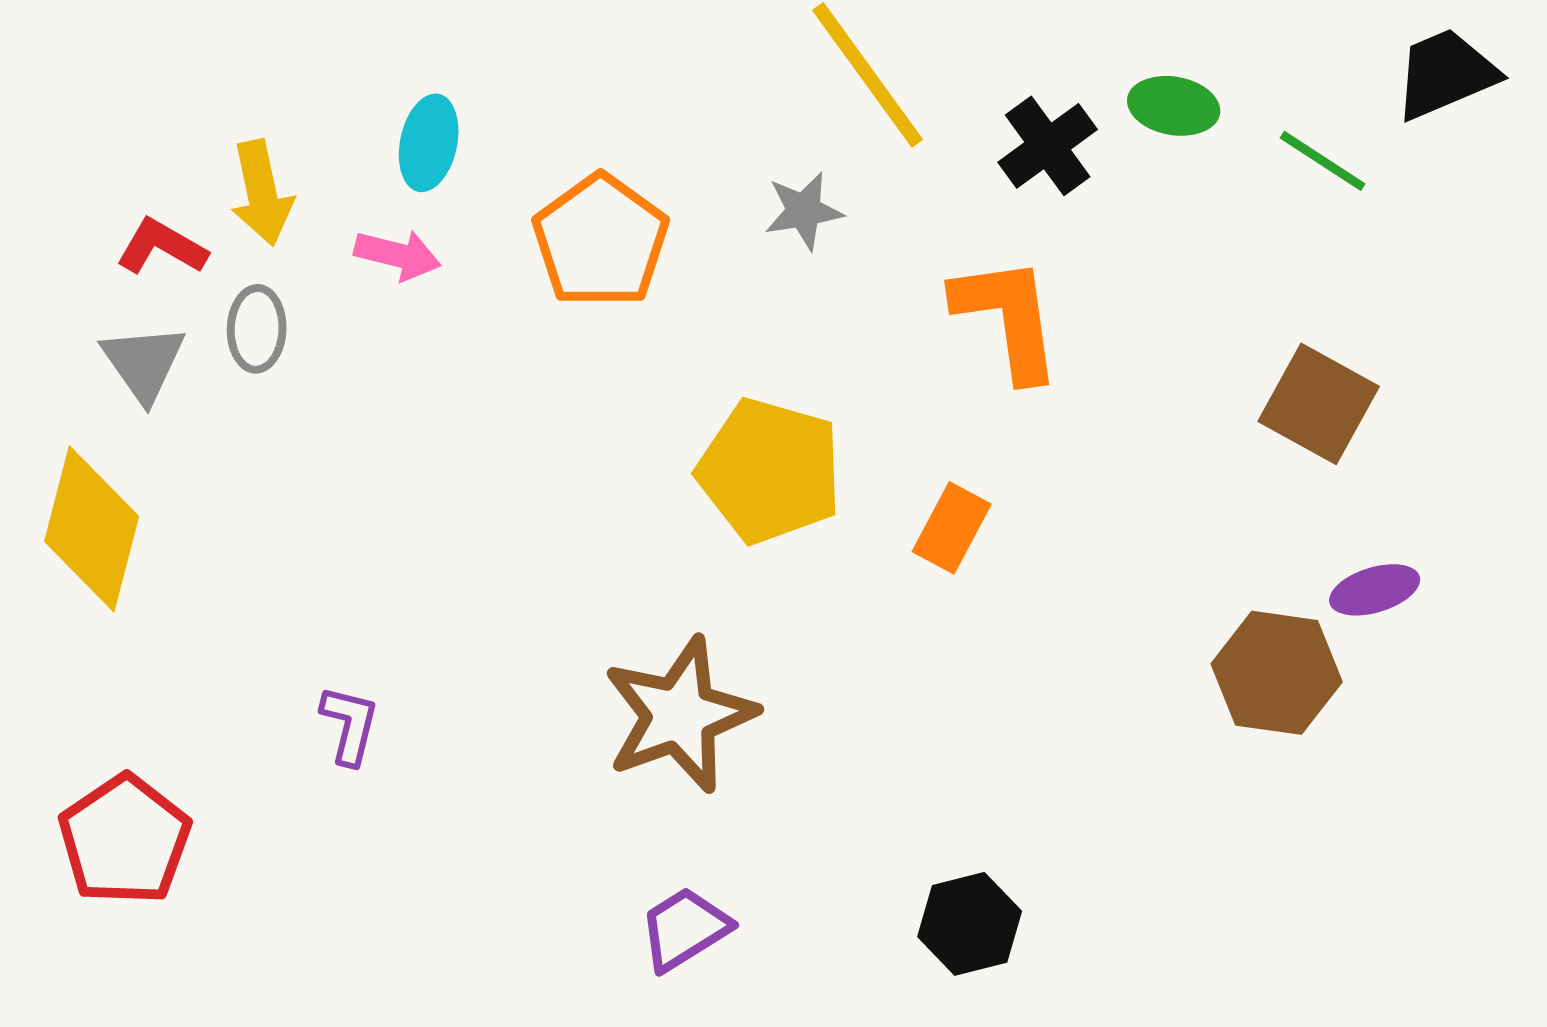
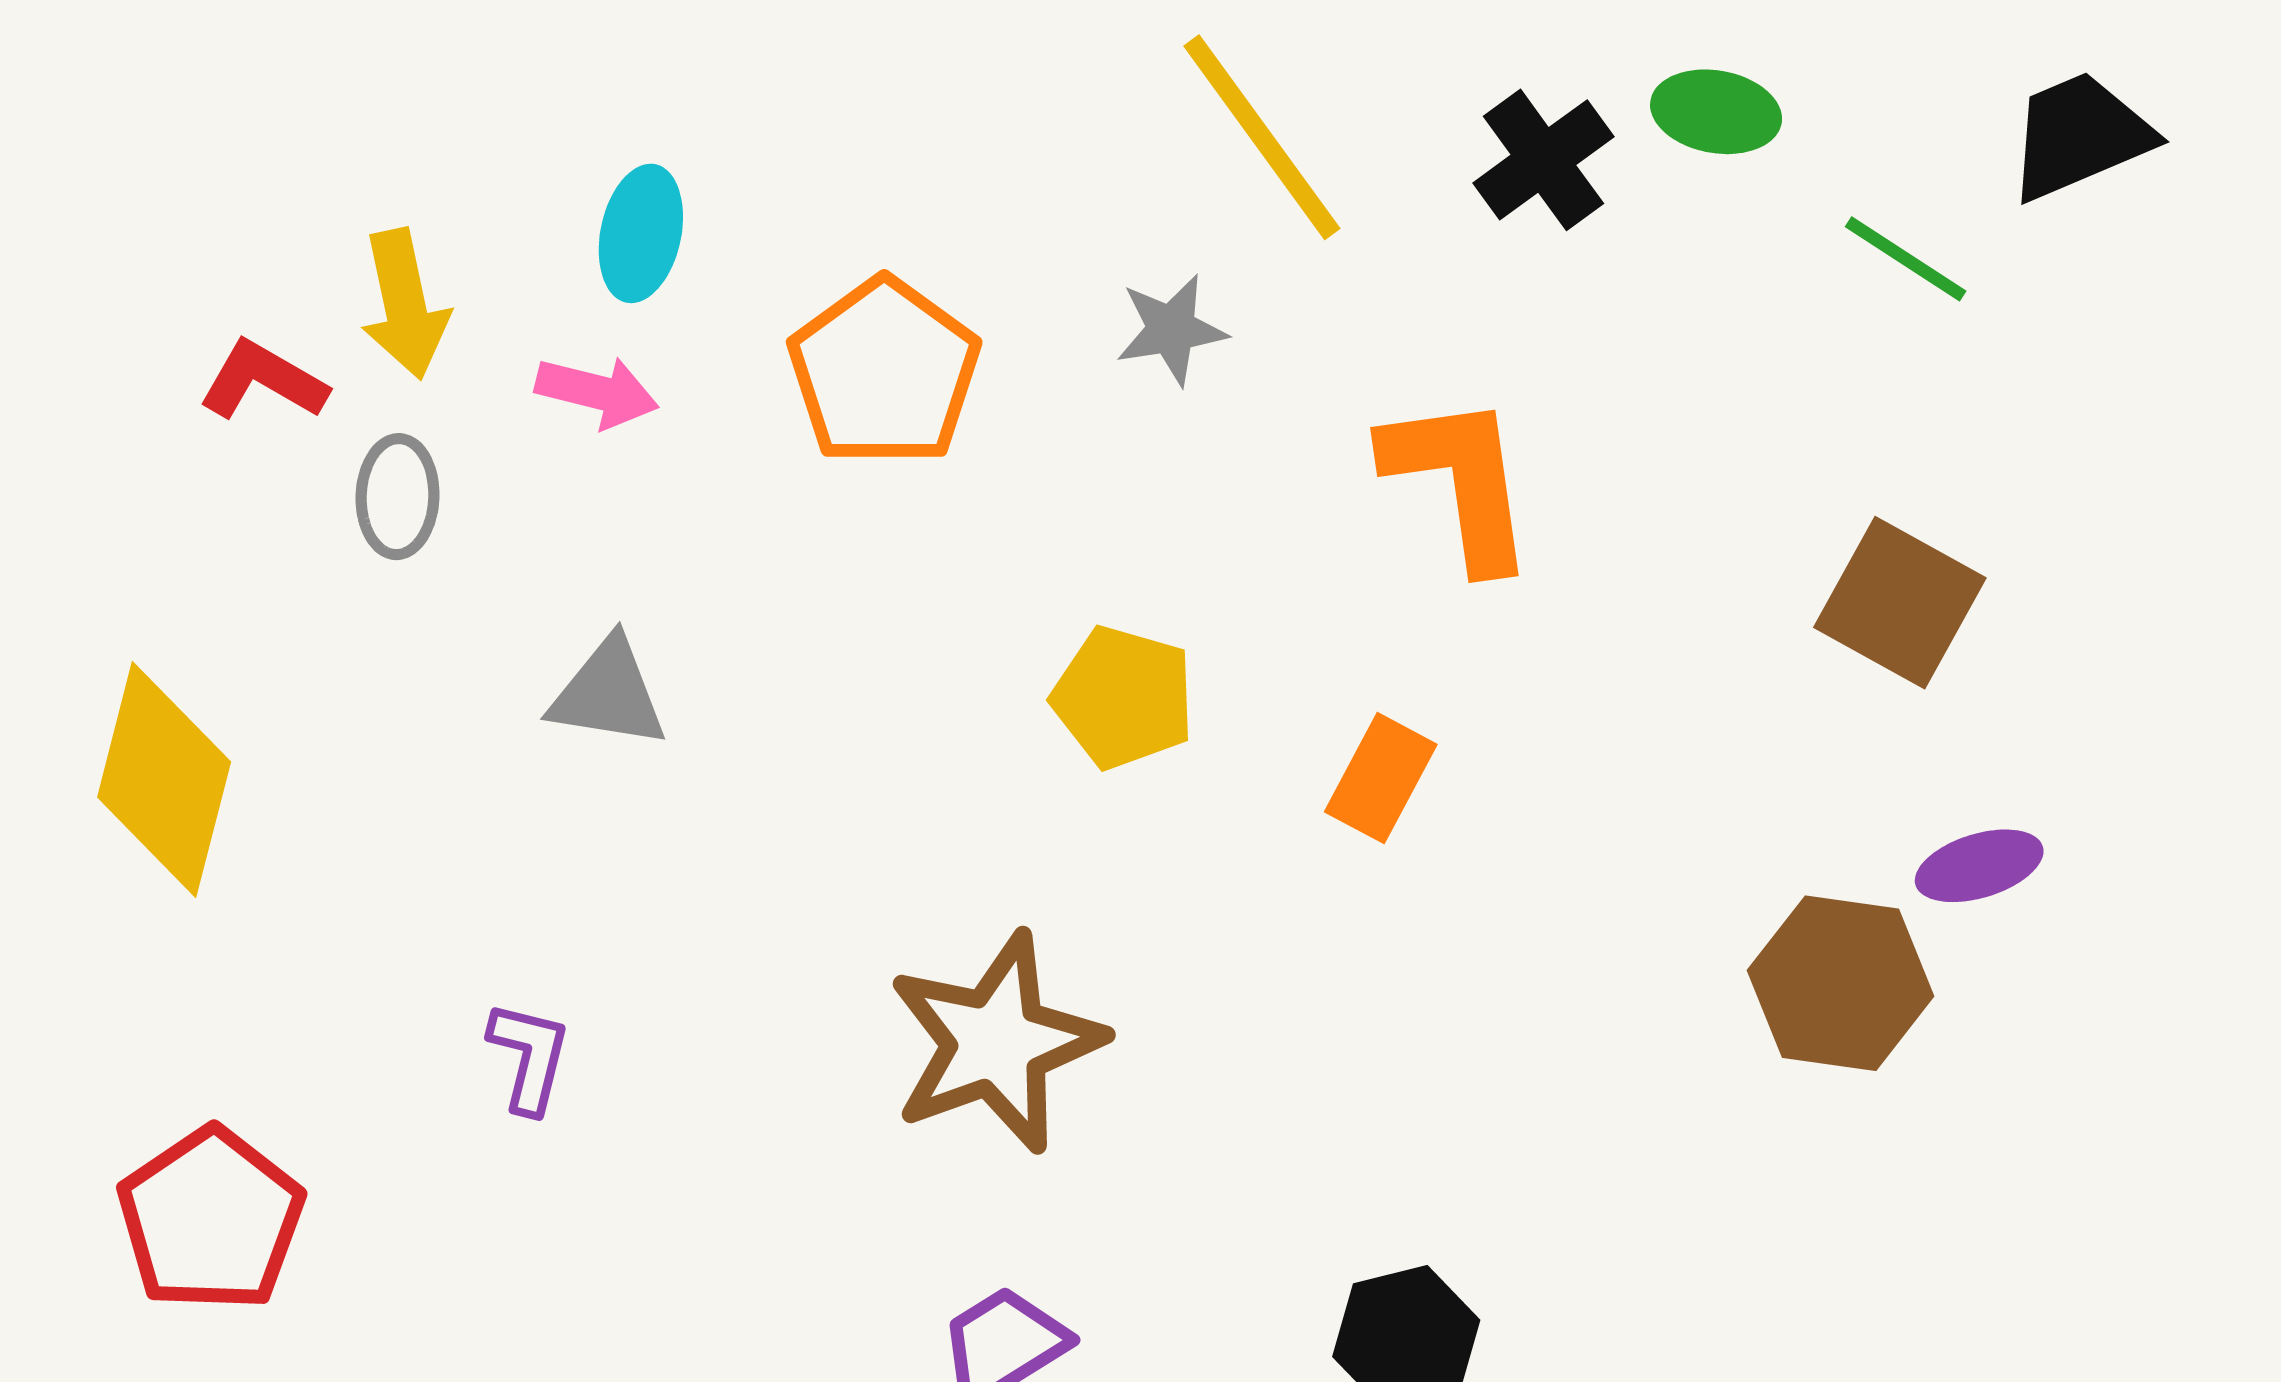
green ellipse: (1174, 106) -> (1716, 112), moved
black cross: (1048, 146) -> (1543, 160), moved
gray triangle: (144, 363) -> (608, 693), moved, turned -46
yellow pentagon: (770, 471) -> (1123, 697), size x0.7

